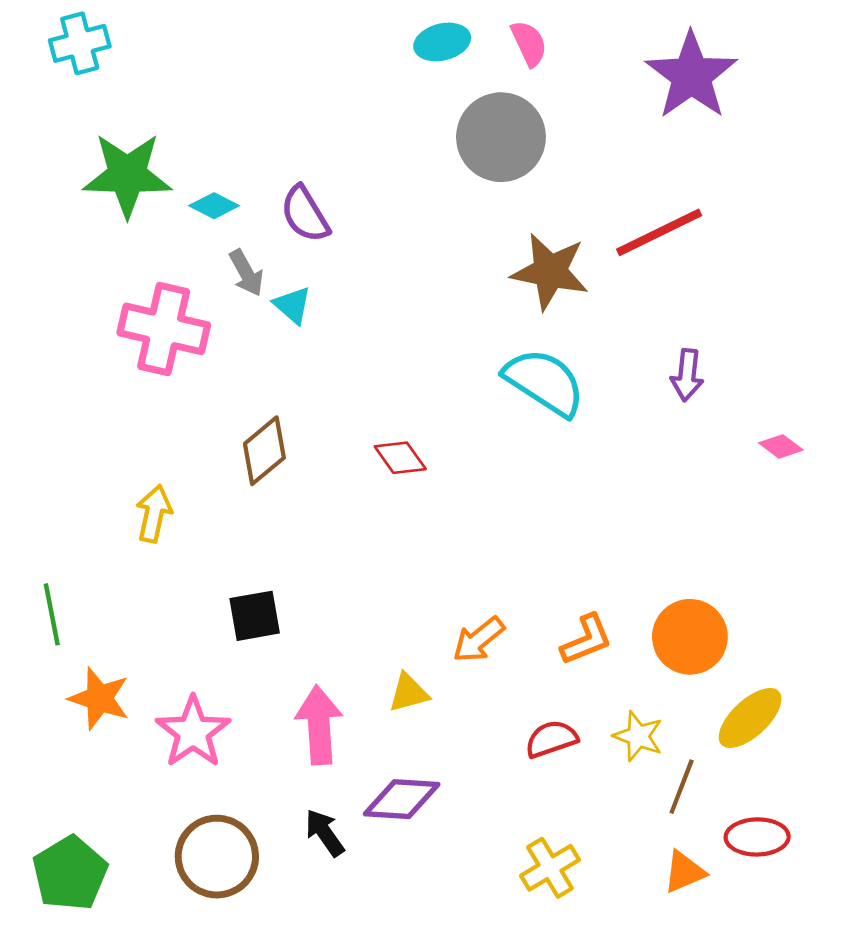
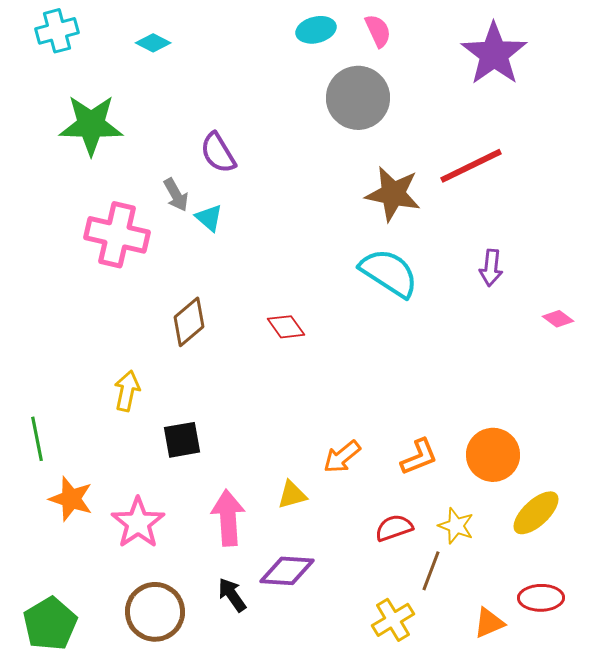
cyan diamond: (214, 206) -> (153, 43), moved
yellow arrow: (154, 514) -> (127, 391), moved
brown line: (682, 787) -> (431, 571), moved

